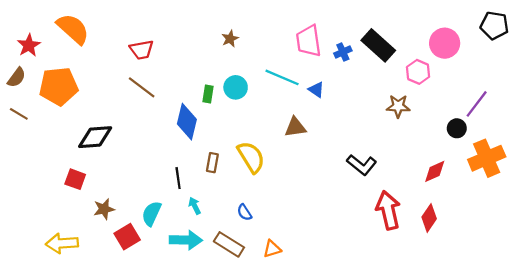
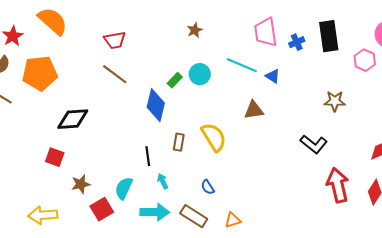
black rectangle: (378, 45) -> (329, 36), turned 40
green rectangle: (208, 94) -> (175, 80), turned 35
brown star: (398, 106) -> (335, 101), moved

